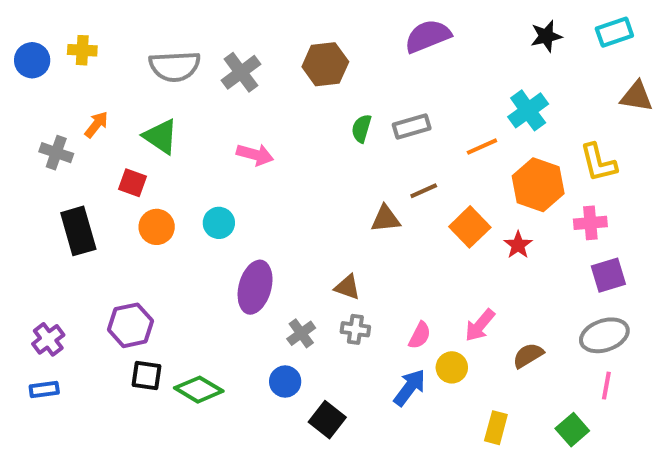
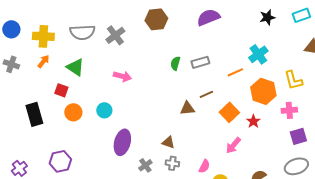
yellow cross: (82, 50) -> (43, 36), moved, size x1.5
brown hexagon: (325, 64) -> (156, 19), moved
gray cross: (56, 153) -> (11, 64), moved
pink arrow: (480, 325) -> (233, 145), moved

